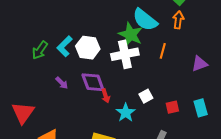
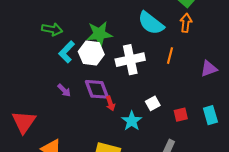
green star: (131, 35) -> (99, 34), moved, turned -30
green arrow: (40, 50) -> (52, 29), moved, turned -114

